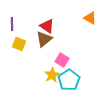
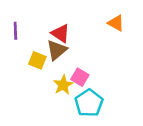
yellow square: (19, 44) -> (37, 60), moved
yellow star: (52, 75) -> (63, 85), moved

